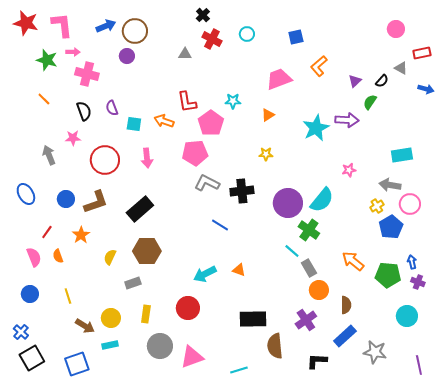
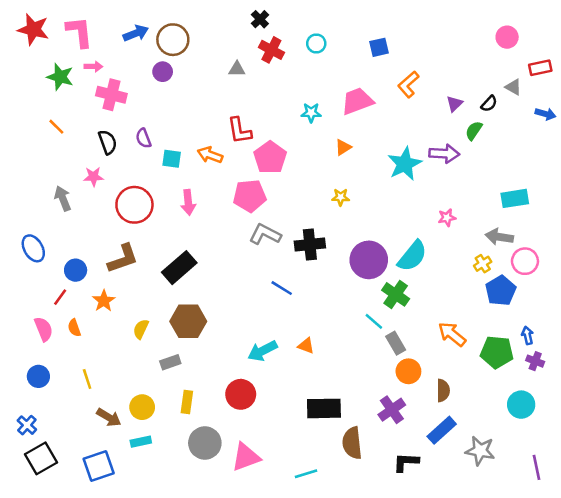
cyan star: (233, 101) -> (311, 113), moved
blue circle: (66, 199) -> (76, 270), moved

